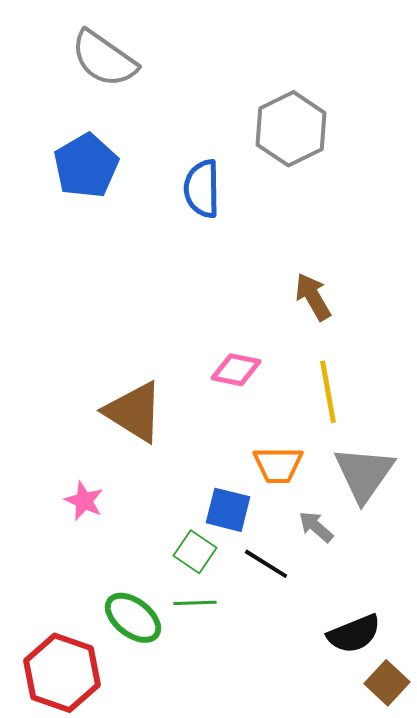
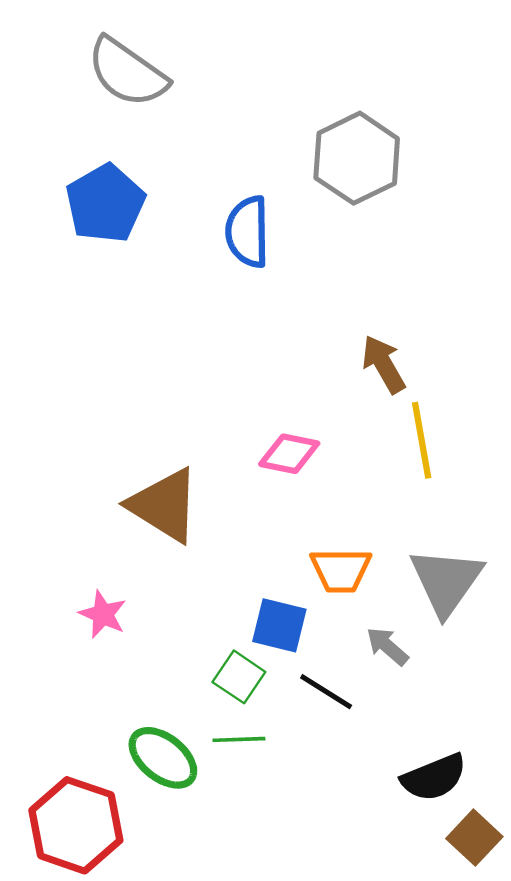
yellow line: (328, 392) -> (422, 440), moved

